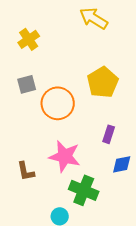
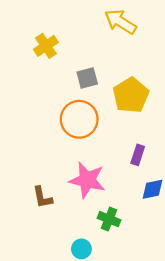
gray square: (27, 84) -> (87, 78), moved
green cross: (84, 190) -> (109, 219), size x0.7

